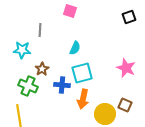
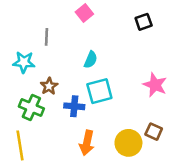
pink square: (70, 11) -> (84, 13), turned 32
black square: (129, 17) -> (144, 22), moved
orange arrow: (83, 99) -> (87, 143), moved

